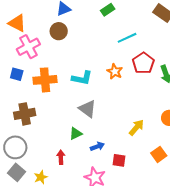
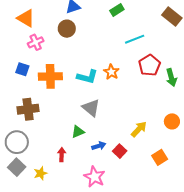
pink cross: (28, 47) -> (36, 42), size x0.7
orange star: (115, 71) -> (111, 72), moved
red square: (119, 160) -> (120, 151), moved, turned 32

